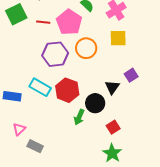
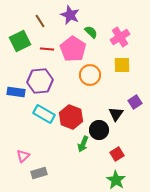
purple hexagon: (55, 54) -> (40, 81), moved
blue rectangle: (12, 96) -> (16, 92), moved
gray rectangle: (35, 146) -> (39, 173), turned -42

